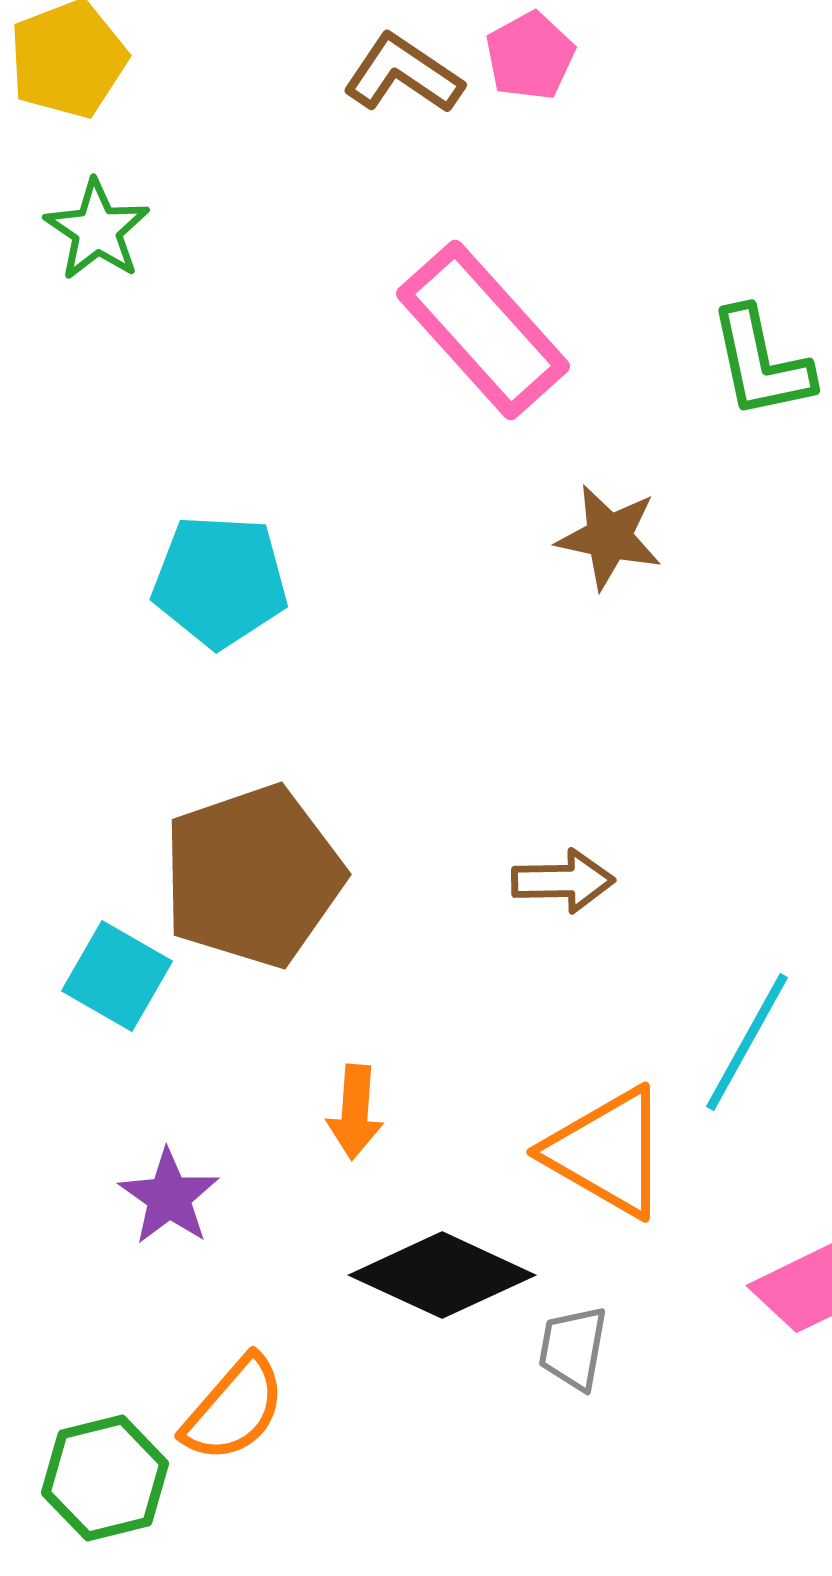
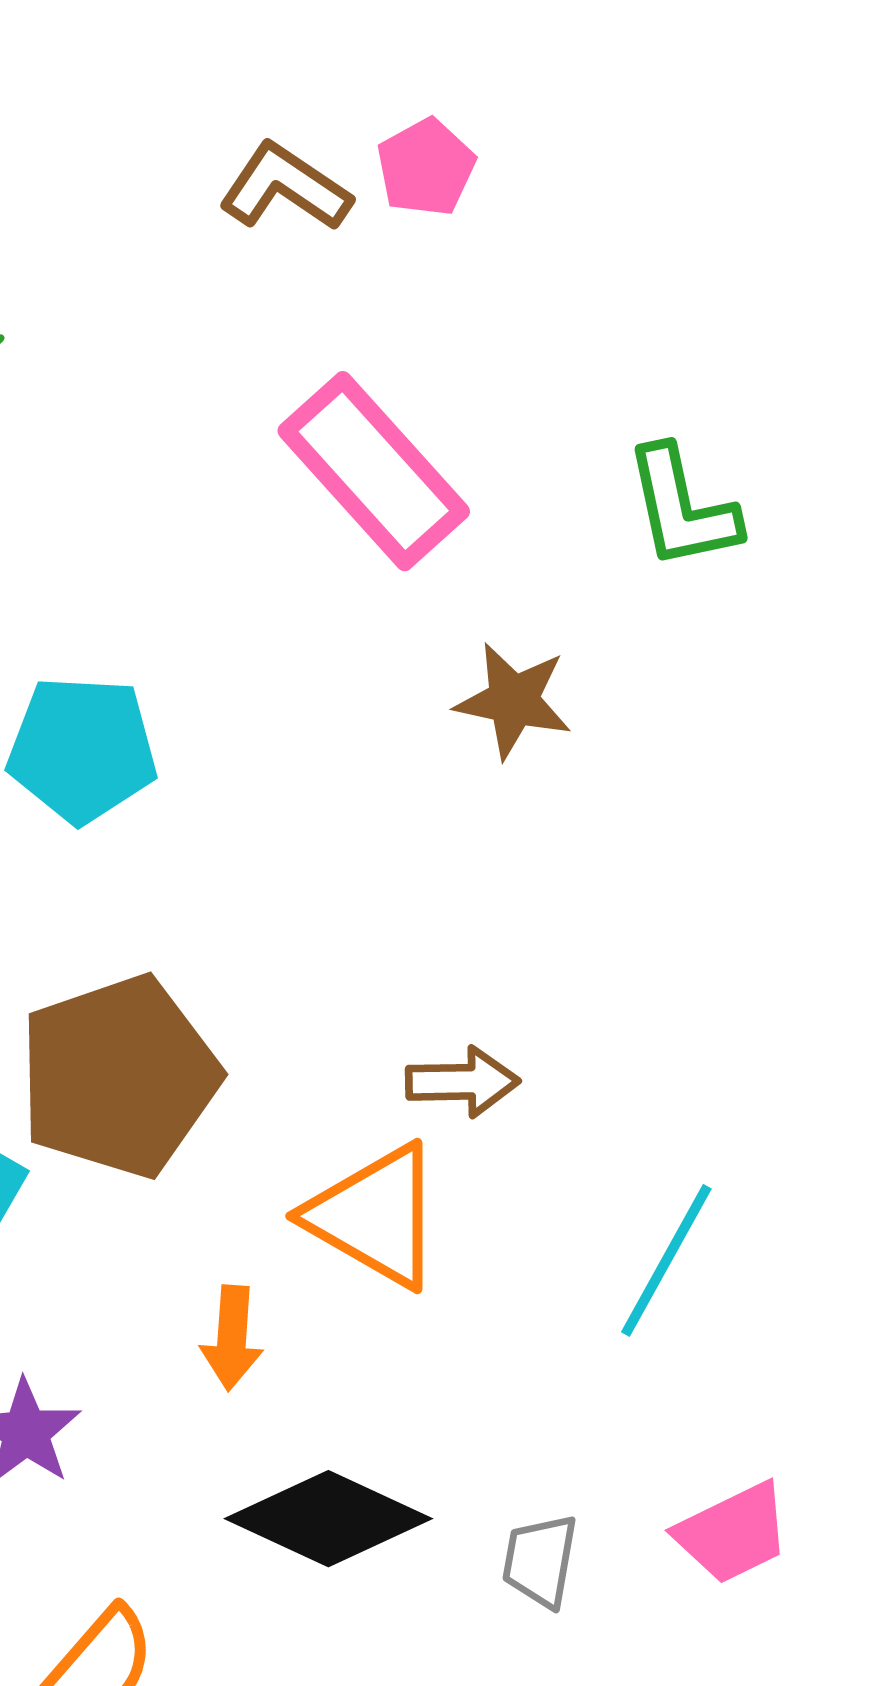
orange triangle: (607, 1152) -> (375, 1216), moved
gray trapezoid: (573, 1348) -> (540, 1561), moved

